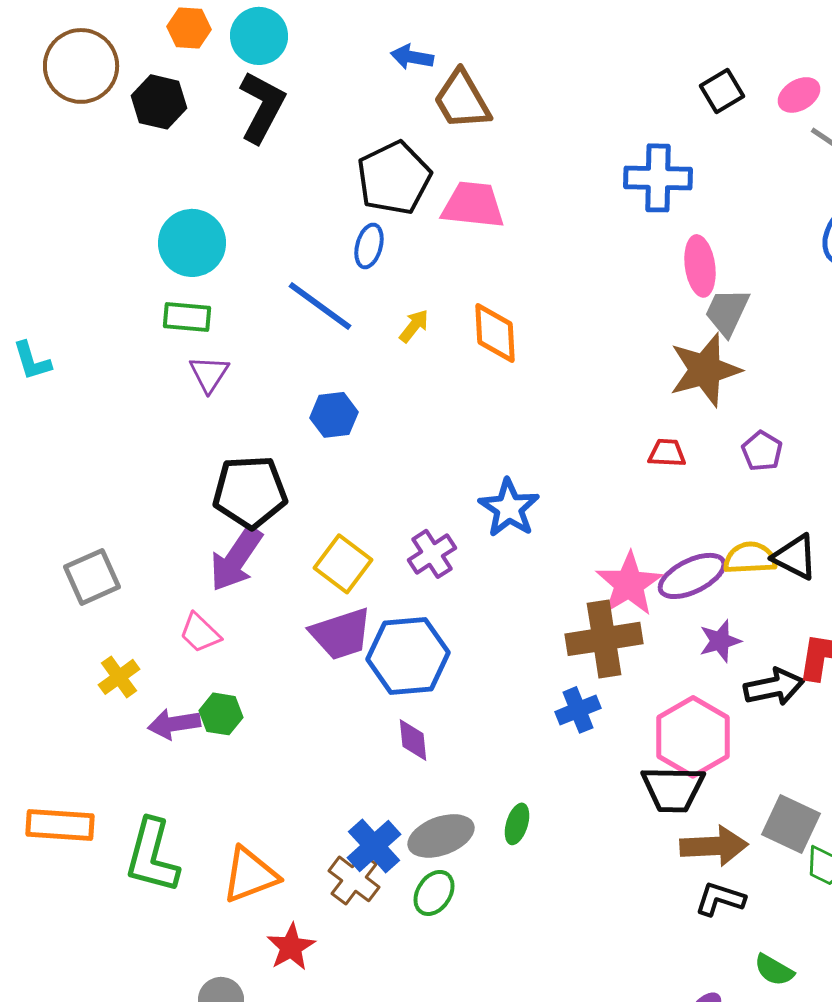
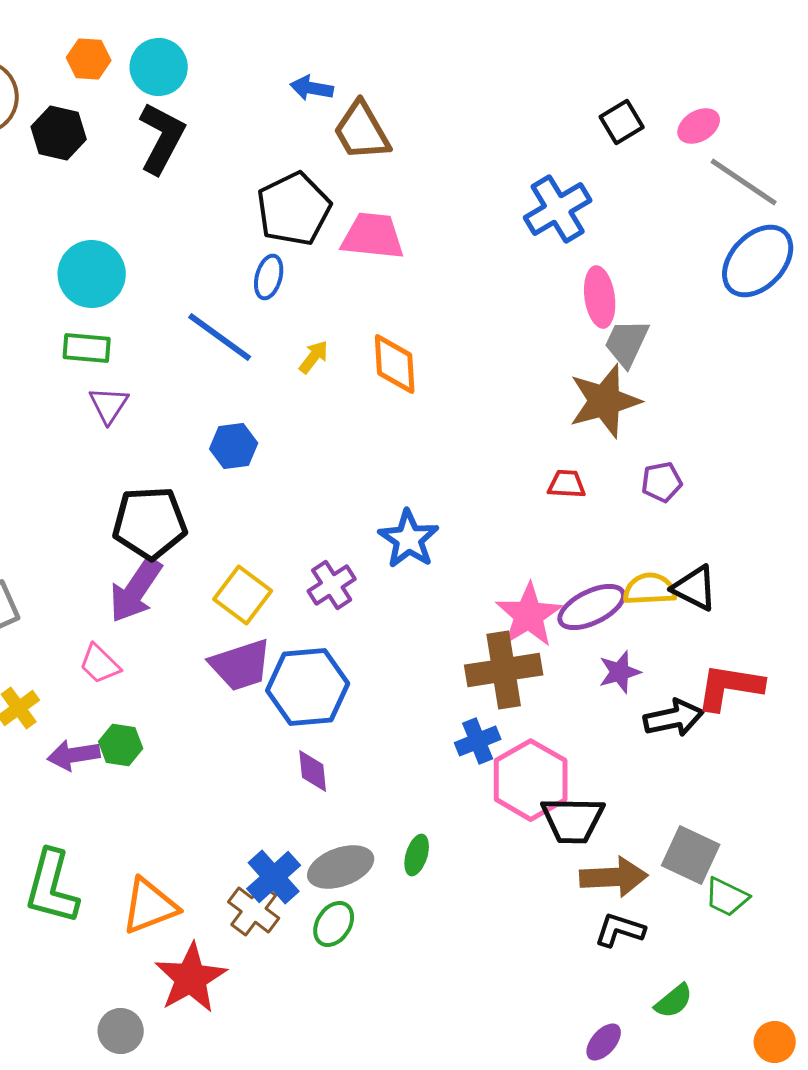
blue cross: (658, 178) -> (558, 209), turned -32
purple pentagon: (762, 451) -> (662, 482), turned 30
pink hexagon: (693, 737) -> (531, 780), moved
red star: (291, 947) -> (191, 978), size x1.5
green semicircle: (774, 970) -> (674, 1001), turned -69

